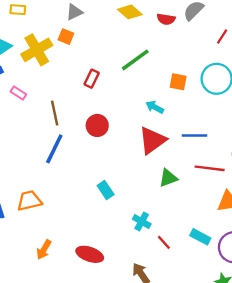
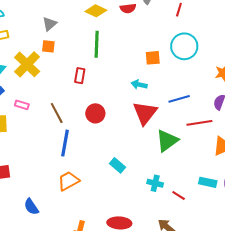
green line: (135, 60) -> (97, 44), moved, turned -36
green triangle: (168, 178) -> (167, 141), size x1.4
orange trapezoid: (29, 201) -> (68, 181), moved

